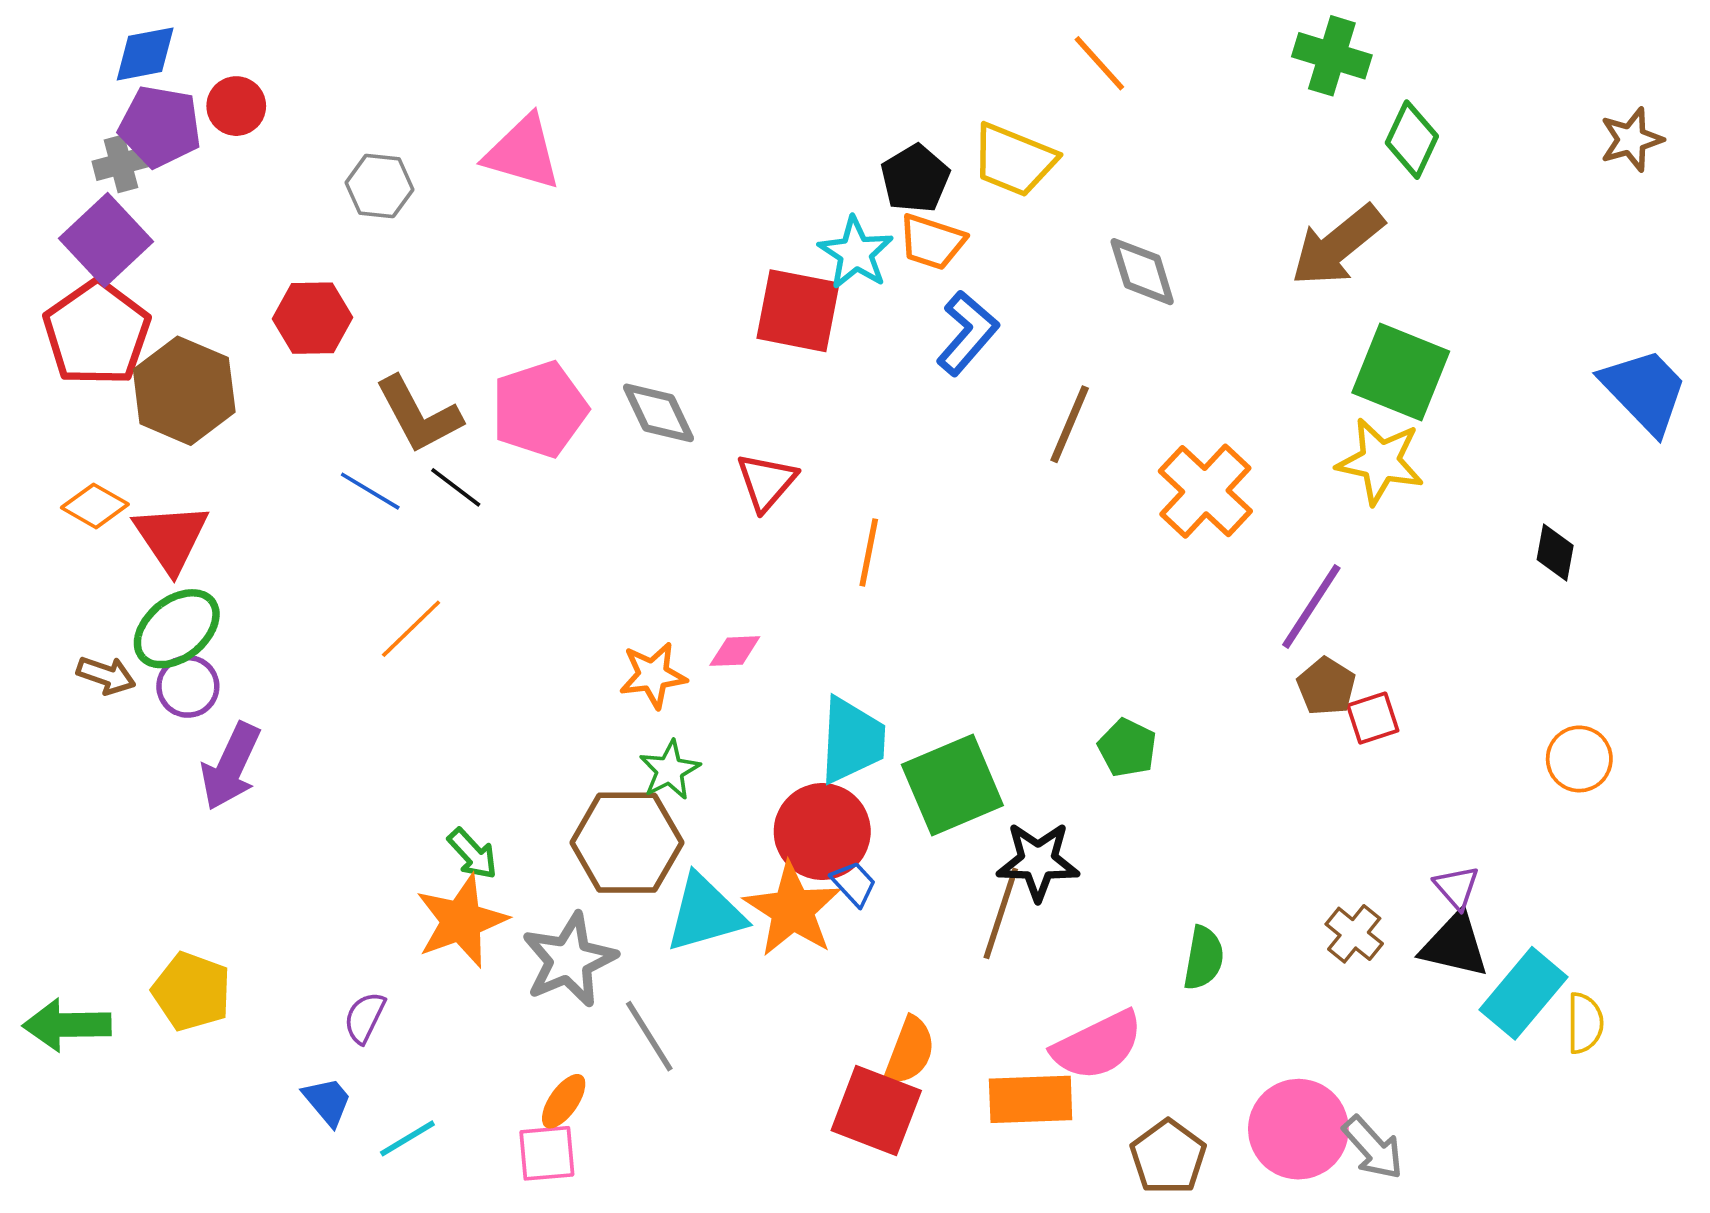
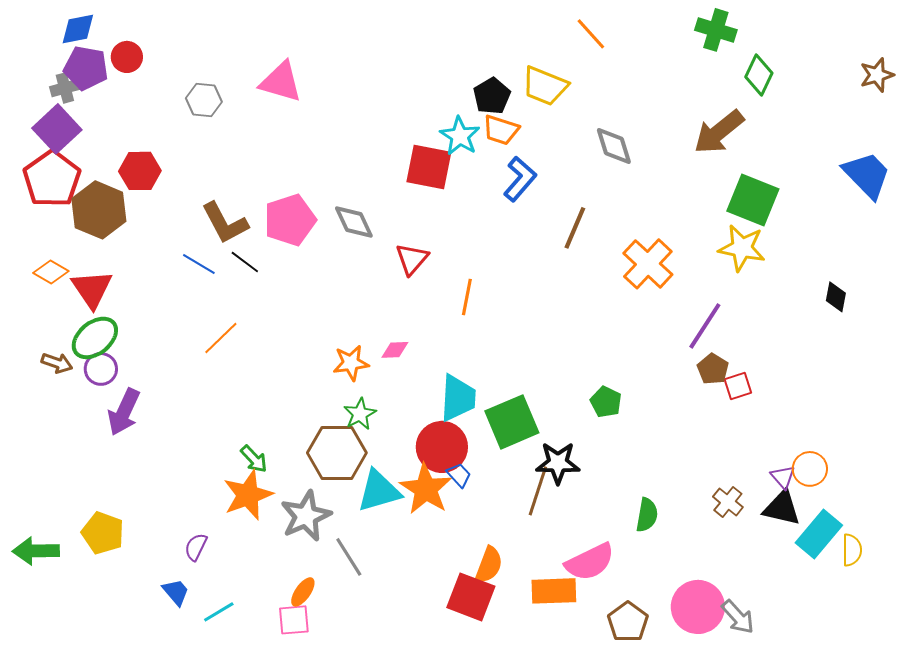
red hexagon: (313, 318) -> (140, 171), moved
blue trapezoid: (1644, 391) -> (867, 175), moved
orange circle: (1579, 759) -> (810, 469), moved

